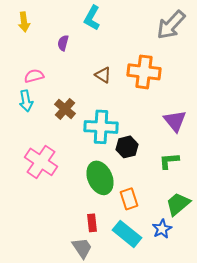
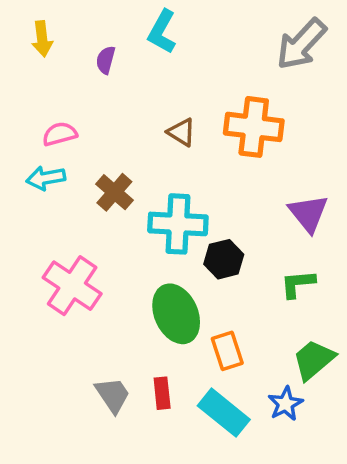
purple semicircle: (63, 43) -> (106, 60), moved
cyan arrow: (26, 101) -> (46, 178), turned 90
gray trapezoid: (82, 248) -> (113, 395), moved

